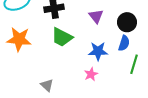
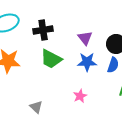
blue star: (98, 51) -> (87, 62), moved

